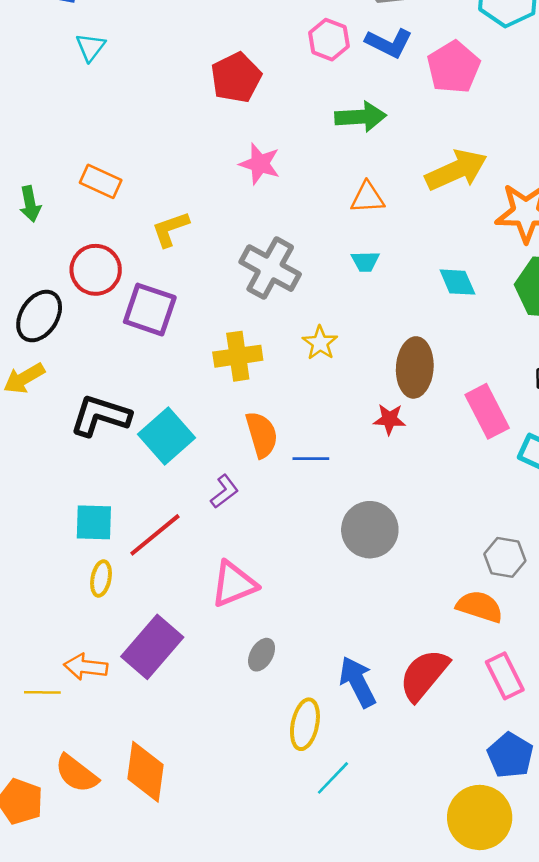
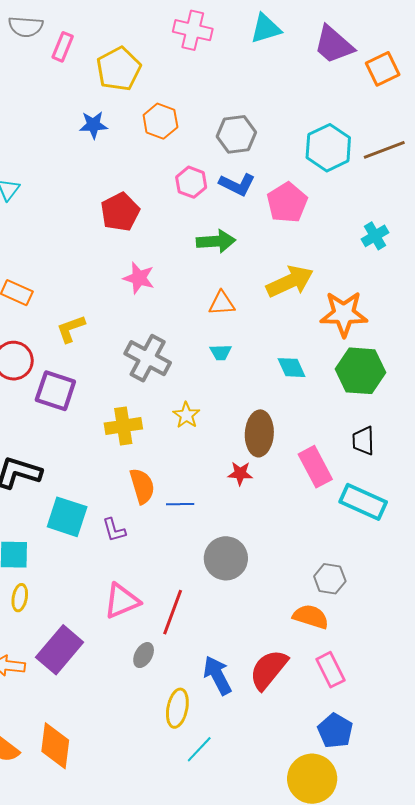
cyan square: (167, 436) -> (67, 517), moved, turned -30
purple L-shape: (224, 491) -> (114, 530), turned 112
red line: (155, 535) -> (173, 612), moved, turned -30

